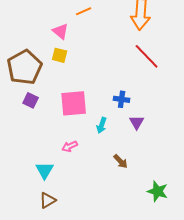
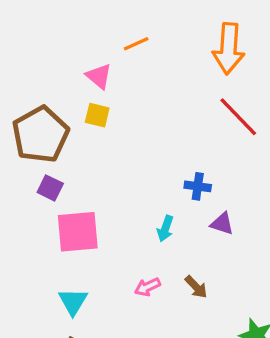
pink square: (74, 103) -> (78, 232), moved
purple triangle: (137, 122) -> (222, 224), turned -42
pink arrow: (70, 146) -> (147, 287), moved

